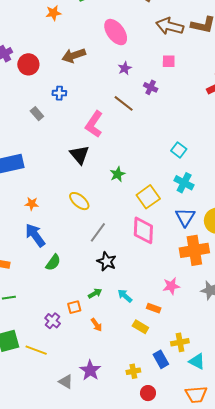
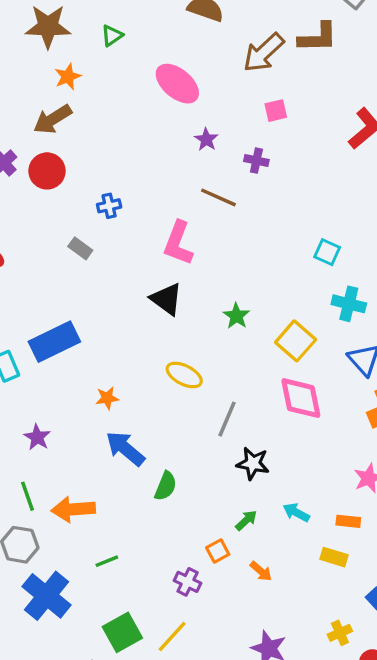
brown arrow: (170, 26) -> (264, 53), turned -44
brown arrow: (74, 55) -> (53, 119), moved
yellow line: (36, 350) -> (172, 636), turned -55

